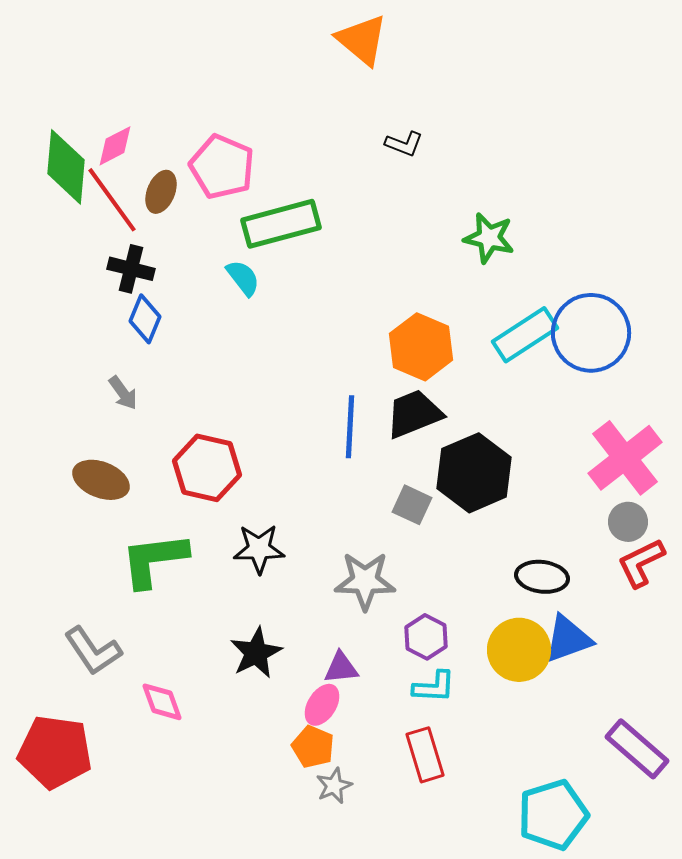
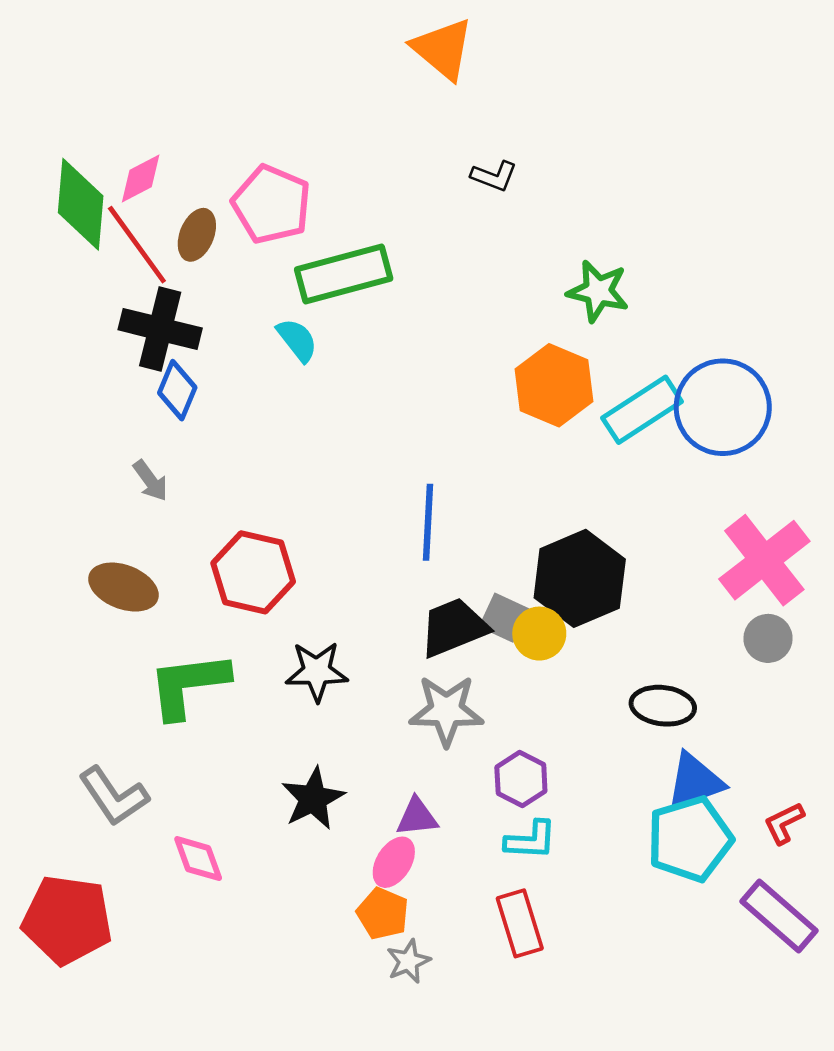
black cross: (131, 269) -> (160, 329), size x1.4
orange hexagon: (421, 347) -> (554, 385), moved
black trapezoid: (414, 414) -> (454, 627), moved
red L-shape: (641, 563) -> (784, 823), moved, size x0.7
yellow circle: (519, 650) -> (539, 634), moved, size x0.7
cyan pentagon: (553, 815) -> (690, 839), moved

